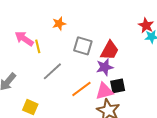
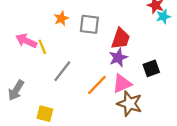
gray square: (83, 46) -> (89, 24), moved
black square: (118, 86) -> (151, 68), moved

